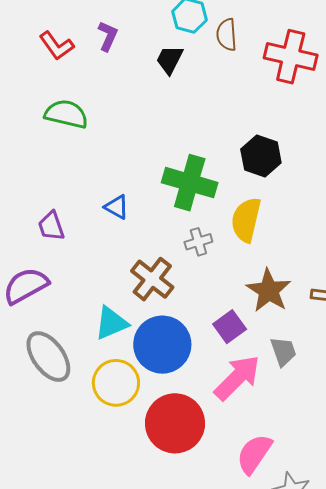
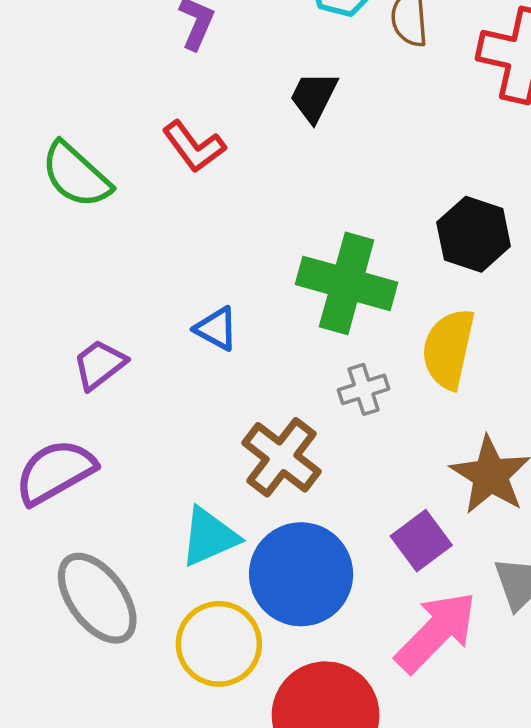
red L-shape: (56, 46) -> (194, 147), moved
black trapezoid: (170, 60) -> (314, 97), moved
green semicircle: (66, 114) -> (76, 175), moved, turned -150
purple trapezoid: (51, 226) -> (99, 364), turned 72

